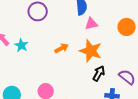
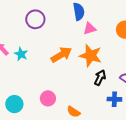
orange arrow: (62, 48) -> (61, 55), size x1.5

